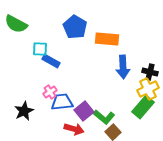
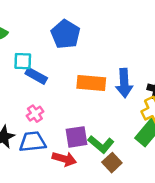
orange rectangle: (107, 39) -> (91, 83), moved
blue trapezoid: (62, 102) -> (33, 142), moved
purple square: (84, 111) -> (77, 137), turned 30

